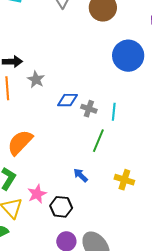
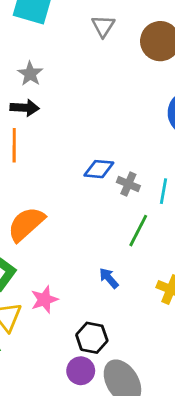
gray star: (36, 79) -> (30, 74), moved
black hexagon: (61, 207) -> (92, 338), moved

